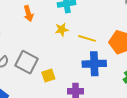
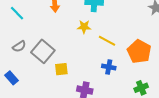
blue cross: (94, 64) -> (109, 67), size x0.6

